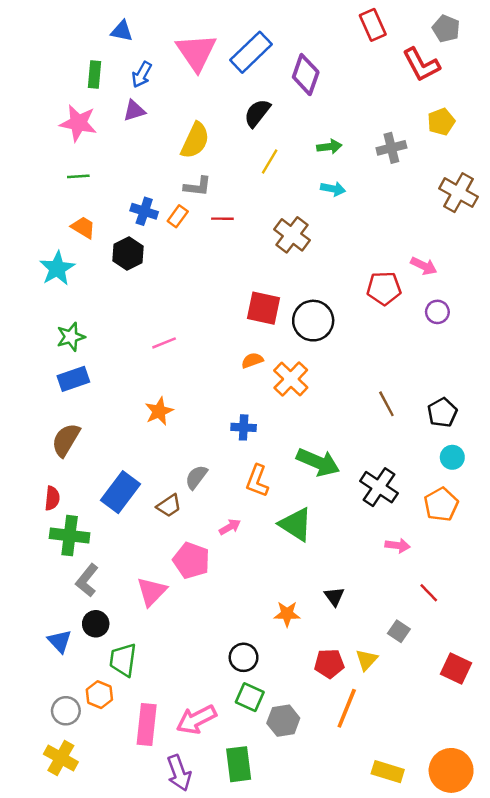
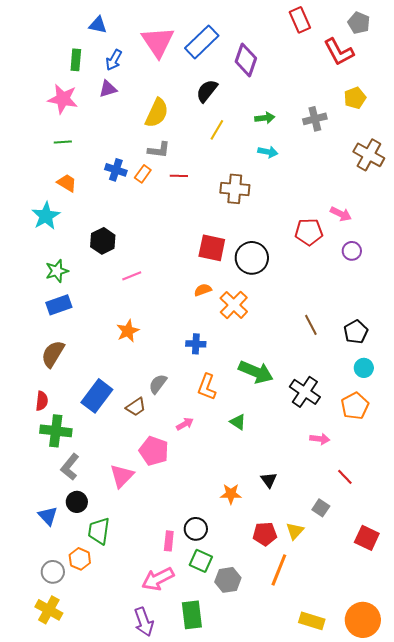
brown cross: (292, 235) -> (235, 189), turned -32
black hexagon: (128, 253) -> (103, 241), moved
green triangle: (296, 524) -> (238, 422), size x0.6
pink rectangle: (147, 724) -> (169, 541), moved, size x0.6

